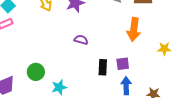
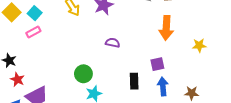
black rectangle: (103, 67) -> (134, 81), moved
green circle: (36, 72) -> (83, 74), moved

